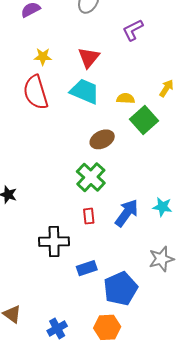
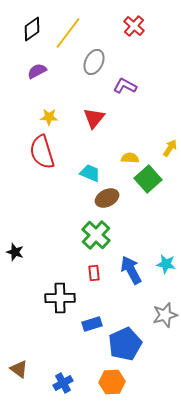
purple L-shape: (133, 30) -> (125, 86), moved, turned 55
cyan trapezoid: (85, 91) -> (90, 173), moved, size x0.7
blue arrow: (127, 213) -> (131, 270), turned -64

